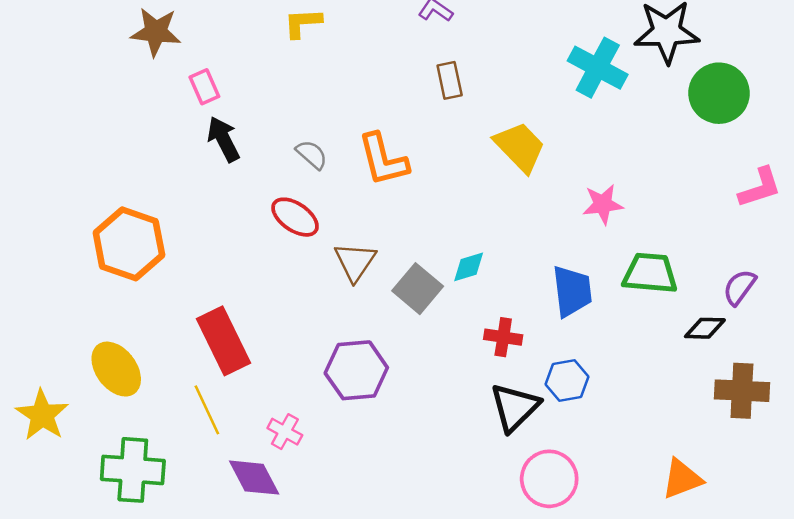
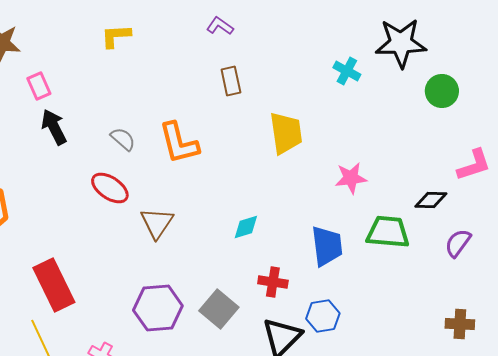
cyan cross: (598, 68) -> (347, 71), size x0.6
green circle: (719, 93) -> (442, 91), size x0.7
yellow trapezoid: (520, 147) -> (286, 133), turned 36
gray square: (418, 289) -> (219, 309), moved
black diamond: (705, 328) -> (431, 200), moved
brown cross: (742, 391) -> (460, 324), size x0.7

